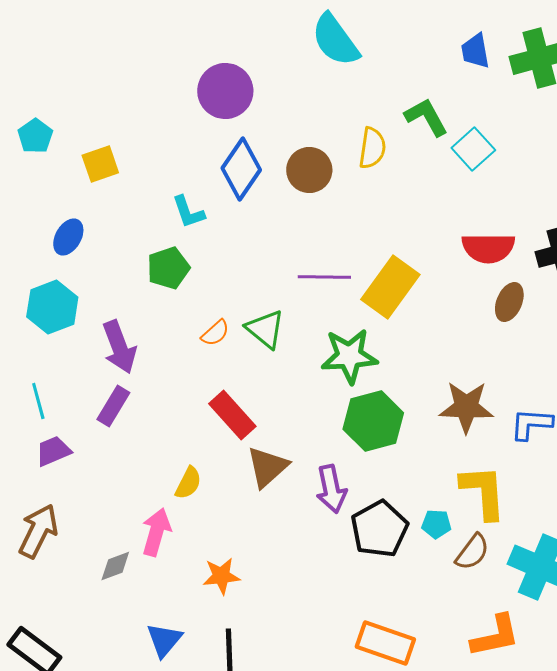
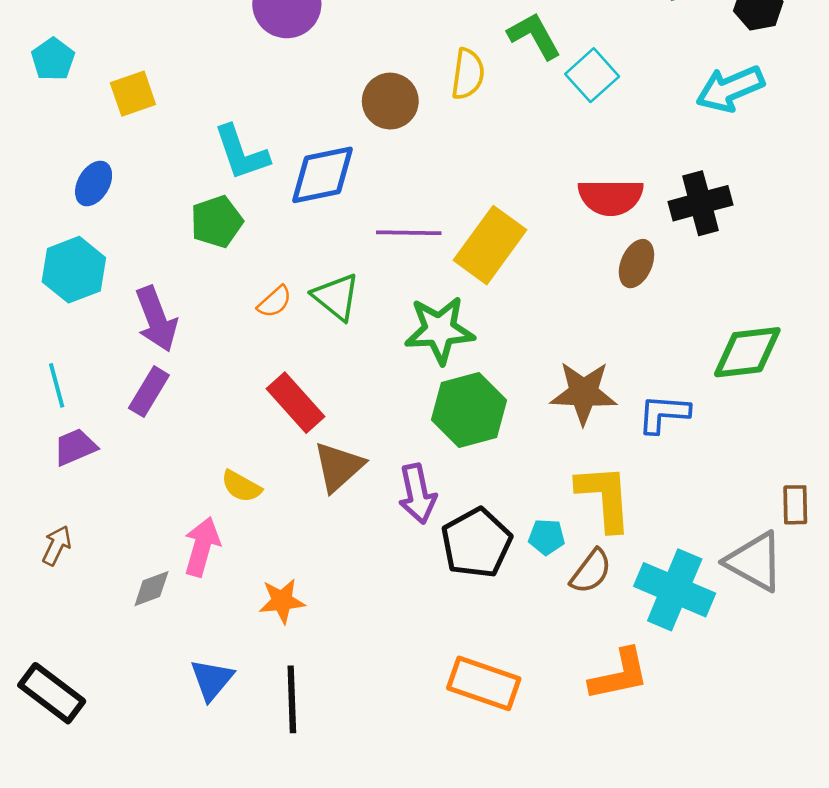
blue diamond: (241, 169) -> (323, 175), moved, turned 44
cyan L-shape: (188, 212) -> (241, 153), size x1.4
yellow semicircle: (188, 483) -> (241, 486), turned 92
brown arrow: (38, 531) -> (57, 545), size x0.6

